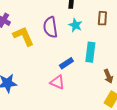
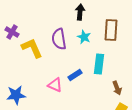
brown rectangle: (102, 18) -> (111, 30), size x1.5
pink triangle: (57, 82) -> (55, 85), moved

